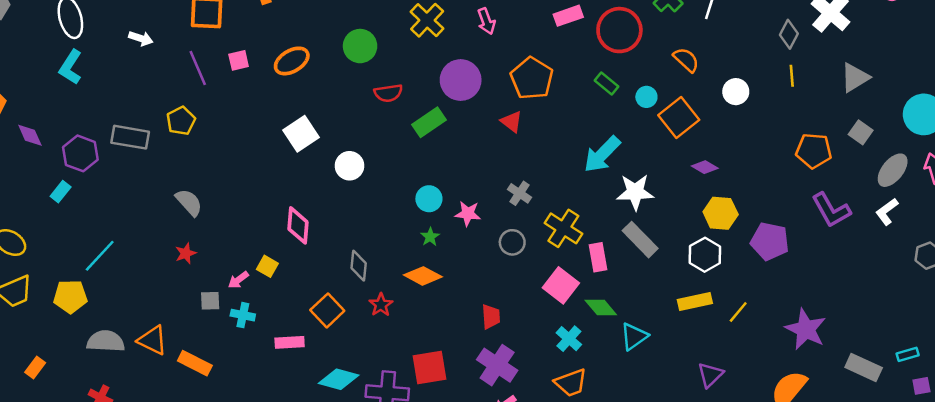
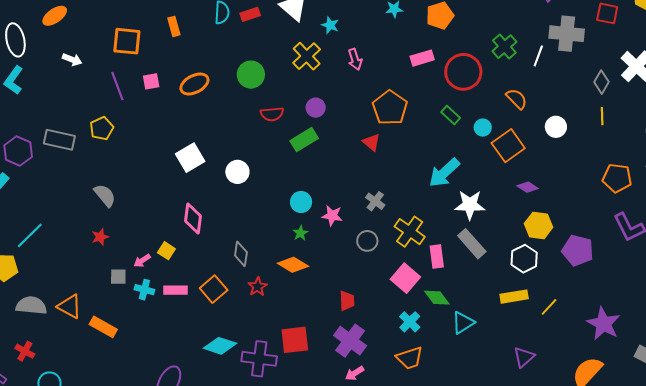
purple circle: (461, 80) -> (316, 108), moved, size x0.6
white square: (301, 134) -> (190, 158), moved
pink rectangle: (290, 342) -> (176, 290), moved

